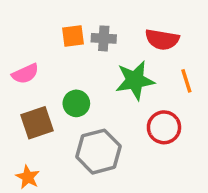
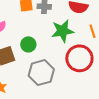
red circle: (164, 127) -> (79, 58), size x1.4

